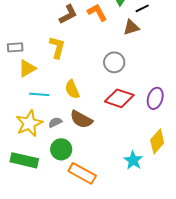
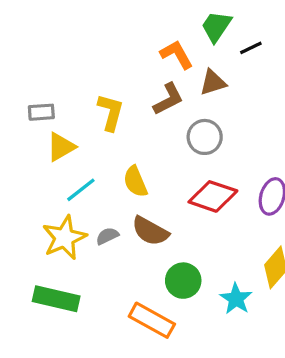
brown L-shape: (68, 14) -> (168, 99), moved
brown triangle: (131, 27) -> (213, 83), moved
cyan line: (39, 94) -> (81, 190), turned -42
green circle: (61, 149) -> (183, 281), moved

